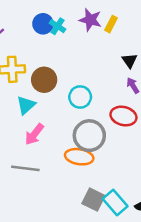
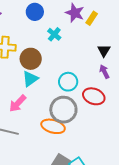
cyan cross: (57, 26) -> (54, 34), moved
cyan circle: (80, 97) -> (68, 82), moved
cyan triangle: (26, 105) -> (30, 79), moved

